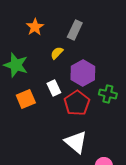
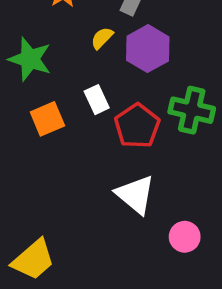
purple hexagon: (83, 73) -> (148, 49), moved
green cross: (108, 94) -> (192, 110), size x1.4

